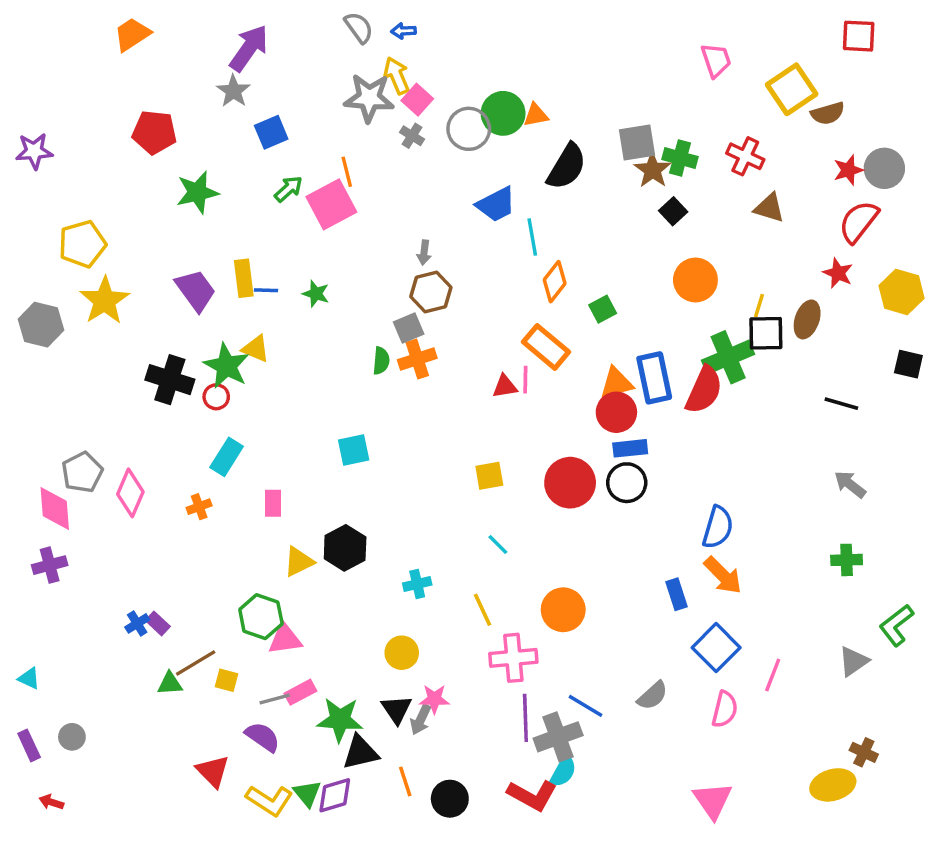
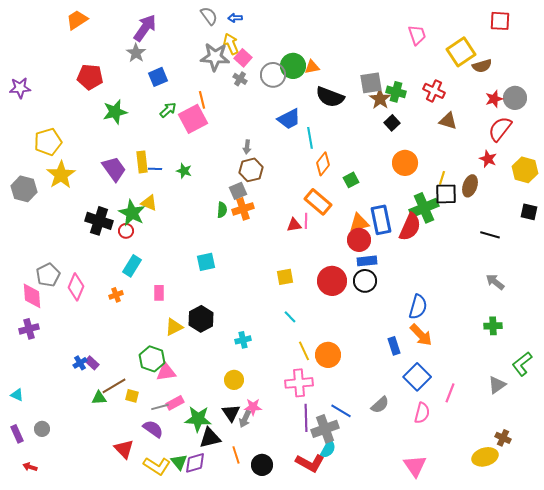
black semicircle: (567, 167) -> (330, 97), turned 80
yellow line: (482, 610) -> (304, 351), moved

